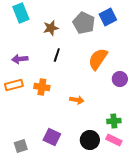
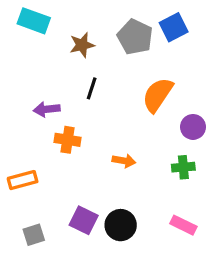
cyan rectangle: (21, 13) -> (34, 21), turned -48
purple arrow: (20, 59) -> (47, 109), moved
orange rectangle: (14, 85) -> (23, 180), moved
green cross: (114, 121) -> (183, 167), moved
black circle: (90, 140) -> (121, 225), moved

